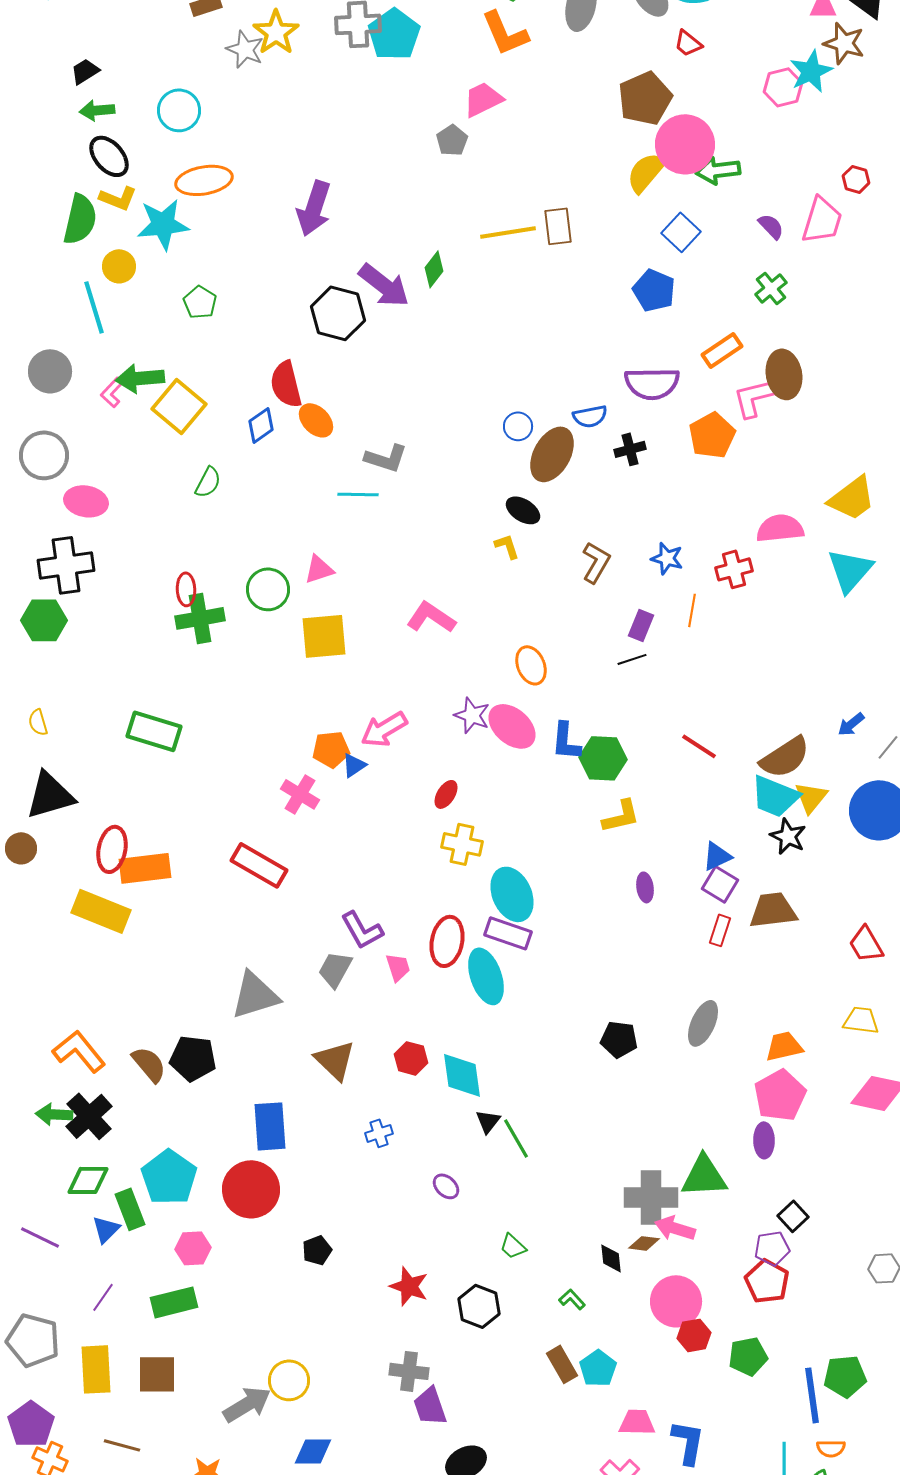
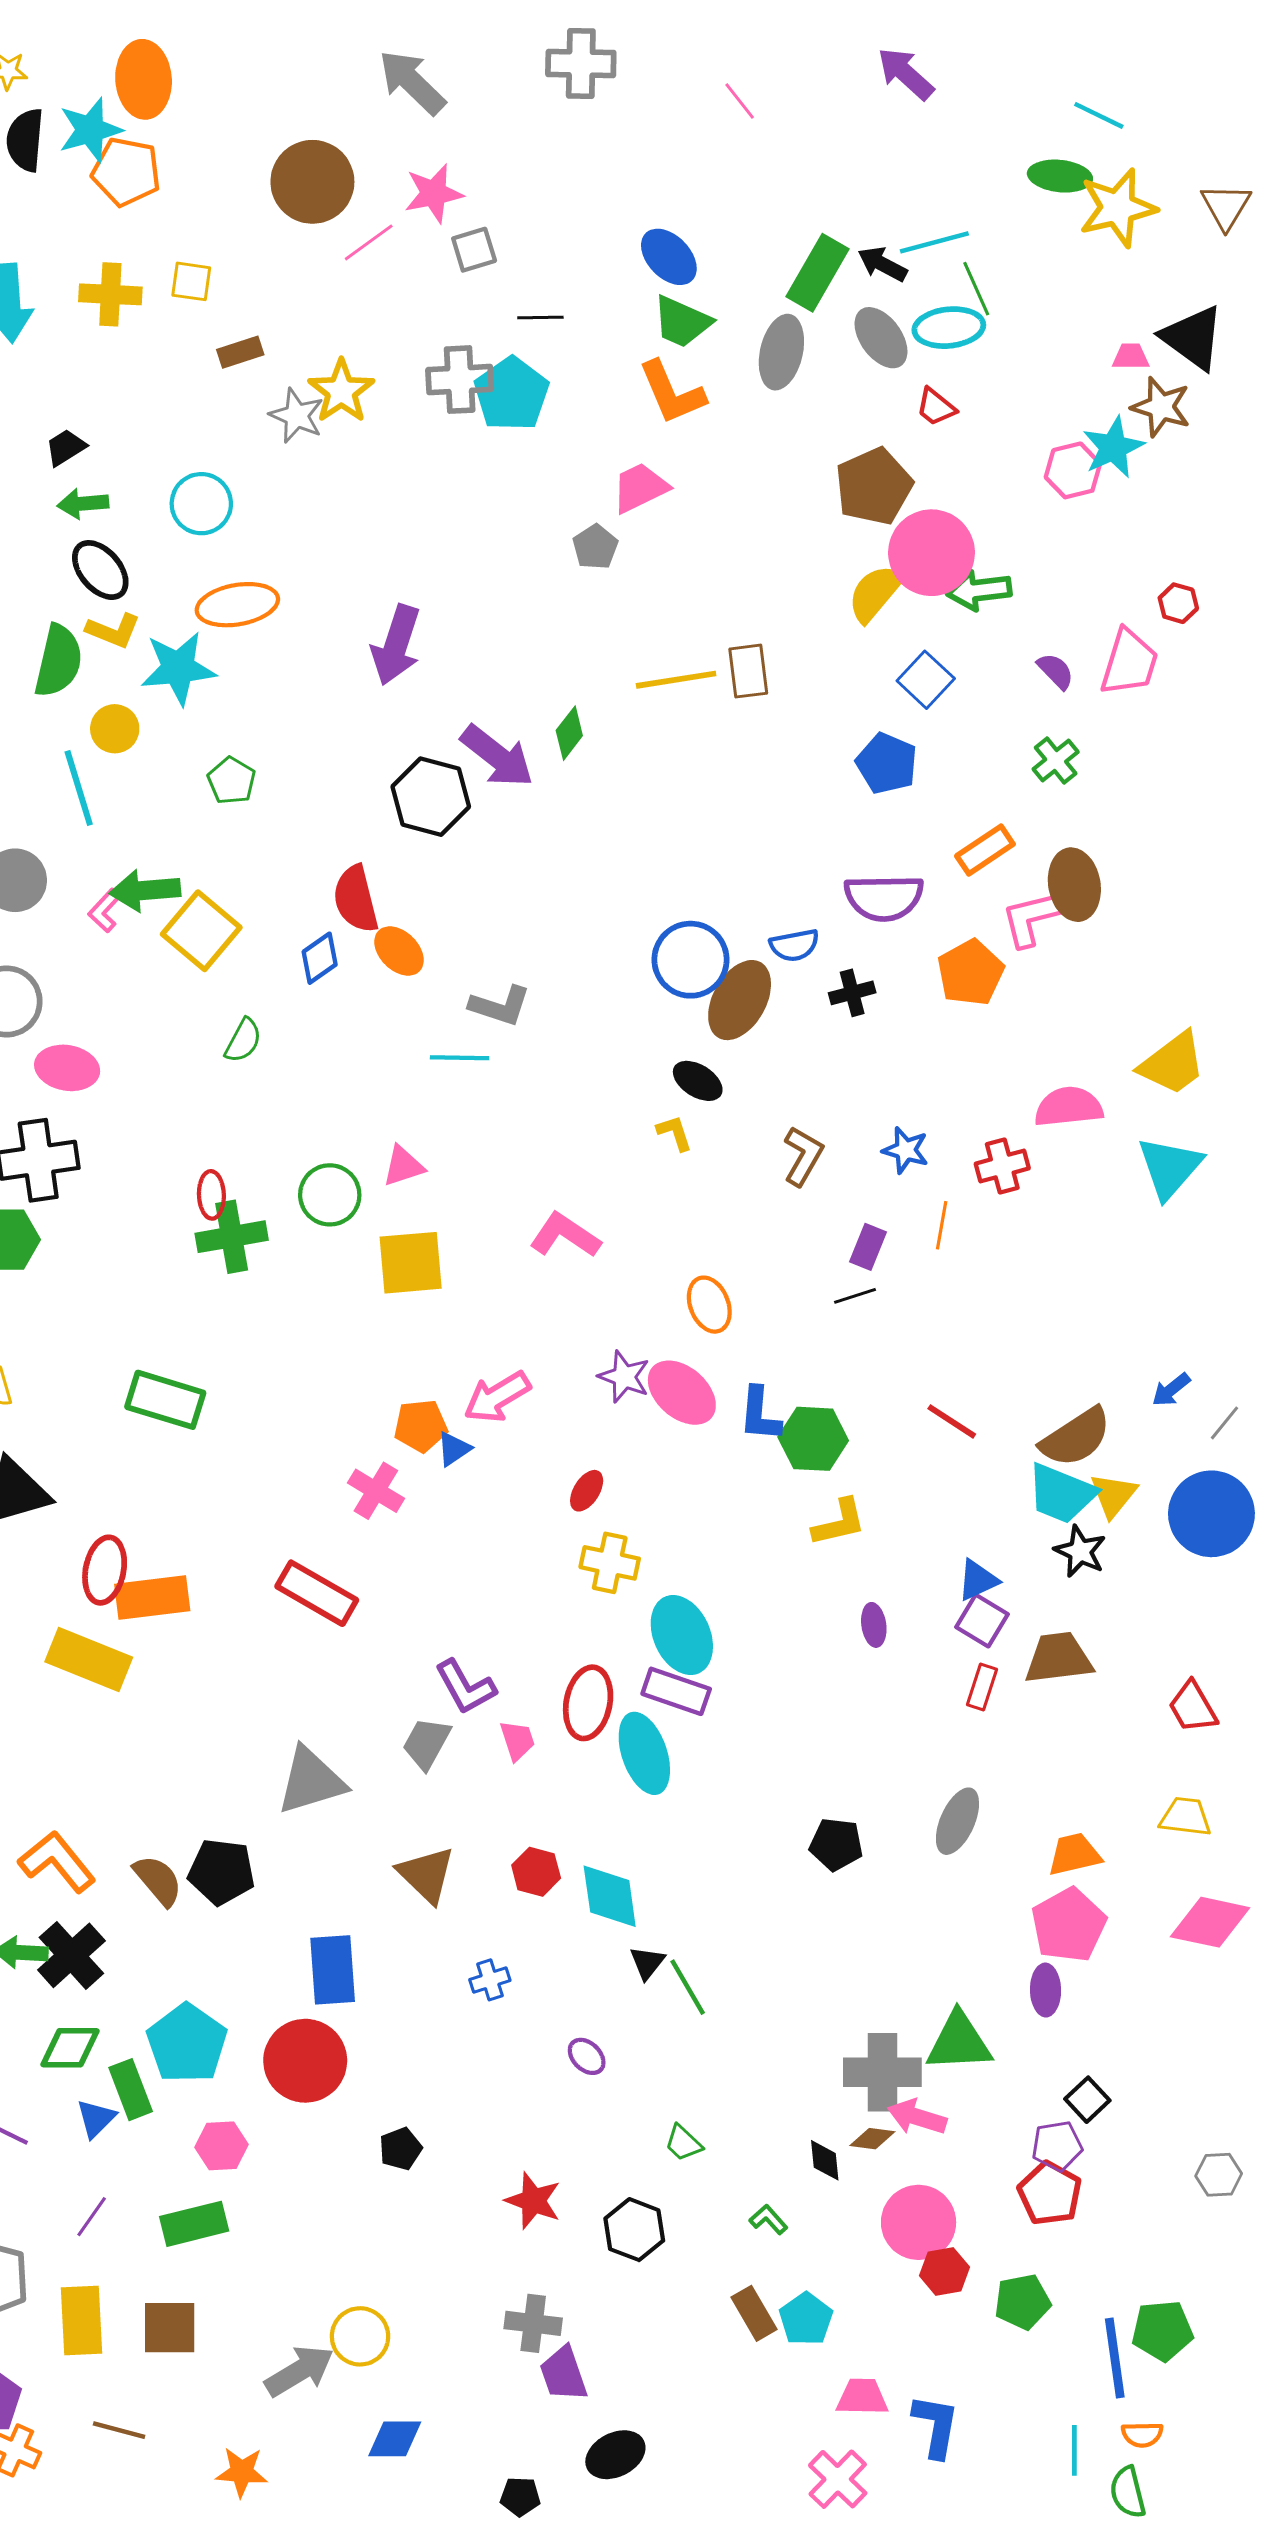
blue circle: (518, 426) -> (691, 960), size x1.8

